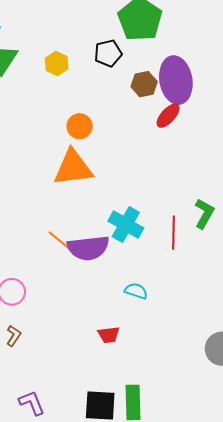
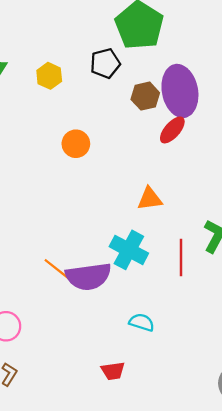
orange triangle: (73, 168) -> (150, 199), moved, size x0.6

